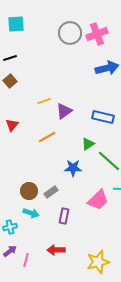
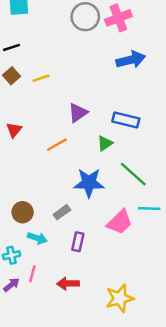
yellow line: (44, 101) -> (41, 78), moved
green triangle: (88, 144) -> (105, 143), moved
blue star: (73, 168) -> (89, 183), size x1.4
brown circle: (29, 191) -> (23, 212), moved
pink line: (26, 260) -> (32, 274), moved

